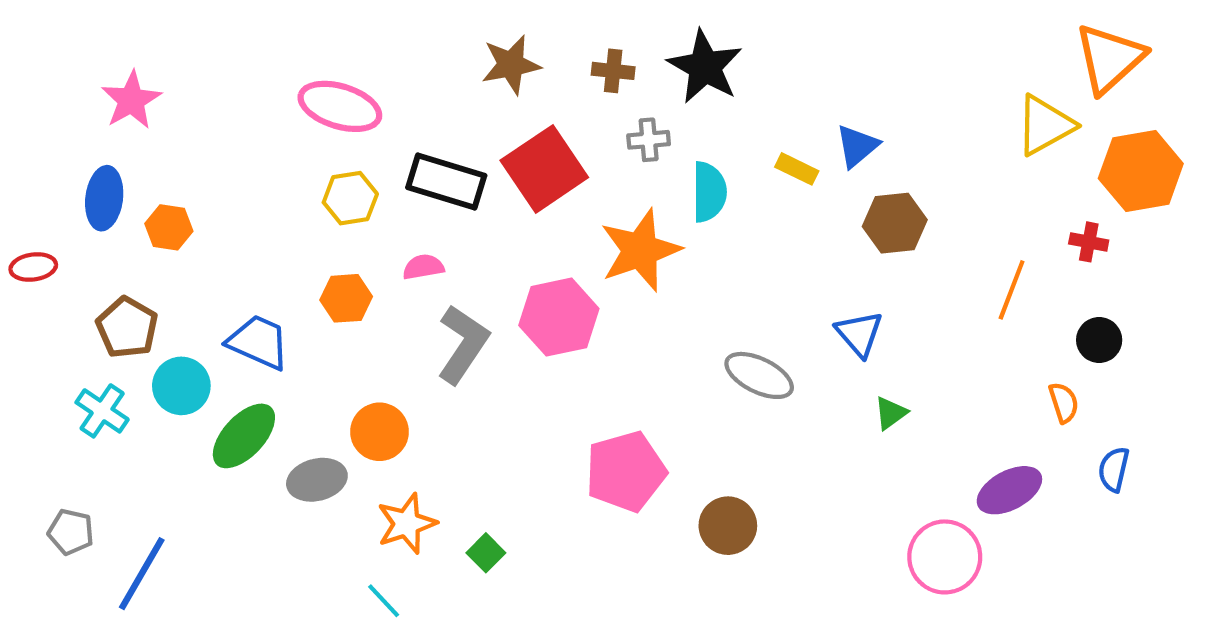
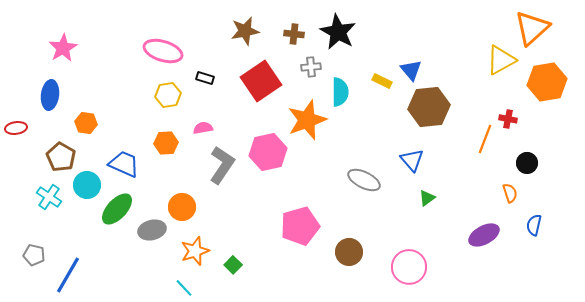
blue triangle: (857, 146) -> (411, 70), turned -30
black rectangle: (446, 181) -> (205, 78), moved, size x0.5
brown hexagon: (895, 223) -> (429, 107), size x1.4
orange hexagon: (169, 227) -> (86, 123), moved
red cross: (1089, 242) -> (508, 119), moved
pink circle: (945, 557) -> (409, 267), moved

